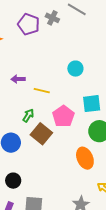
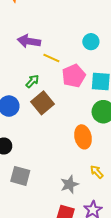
purple arrow: (18, 79) -> (29, 41), size x1.5
pink pentagon: (63, 116) -> (74, 76), moved

